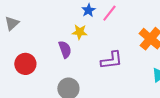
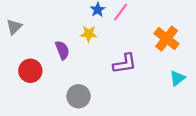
purple semicircle: (65, 49) -> (62, 50), moved

